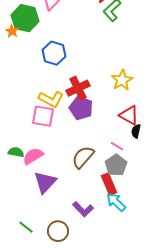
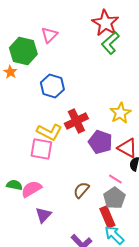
orange star: (12, 31) -> (10, 72), moved
purple pentagon: (81, 108) -> (100, 142), moved
brown semicircle: (83, 157) -> (81, 190), size x0.7
purple triangle: (45, 182) -> (43, 215), size x0.7

